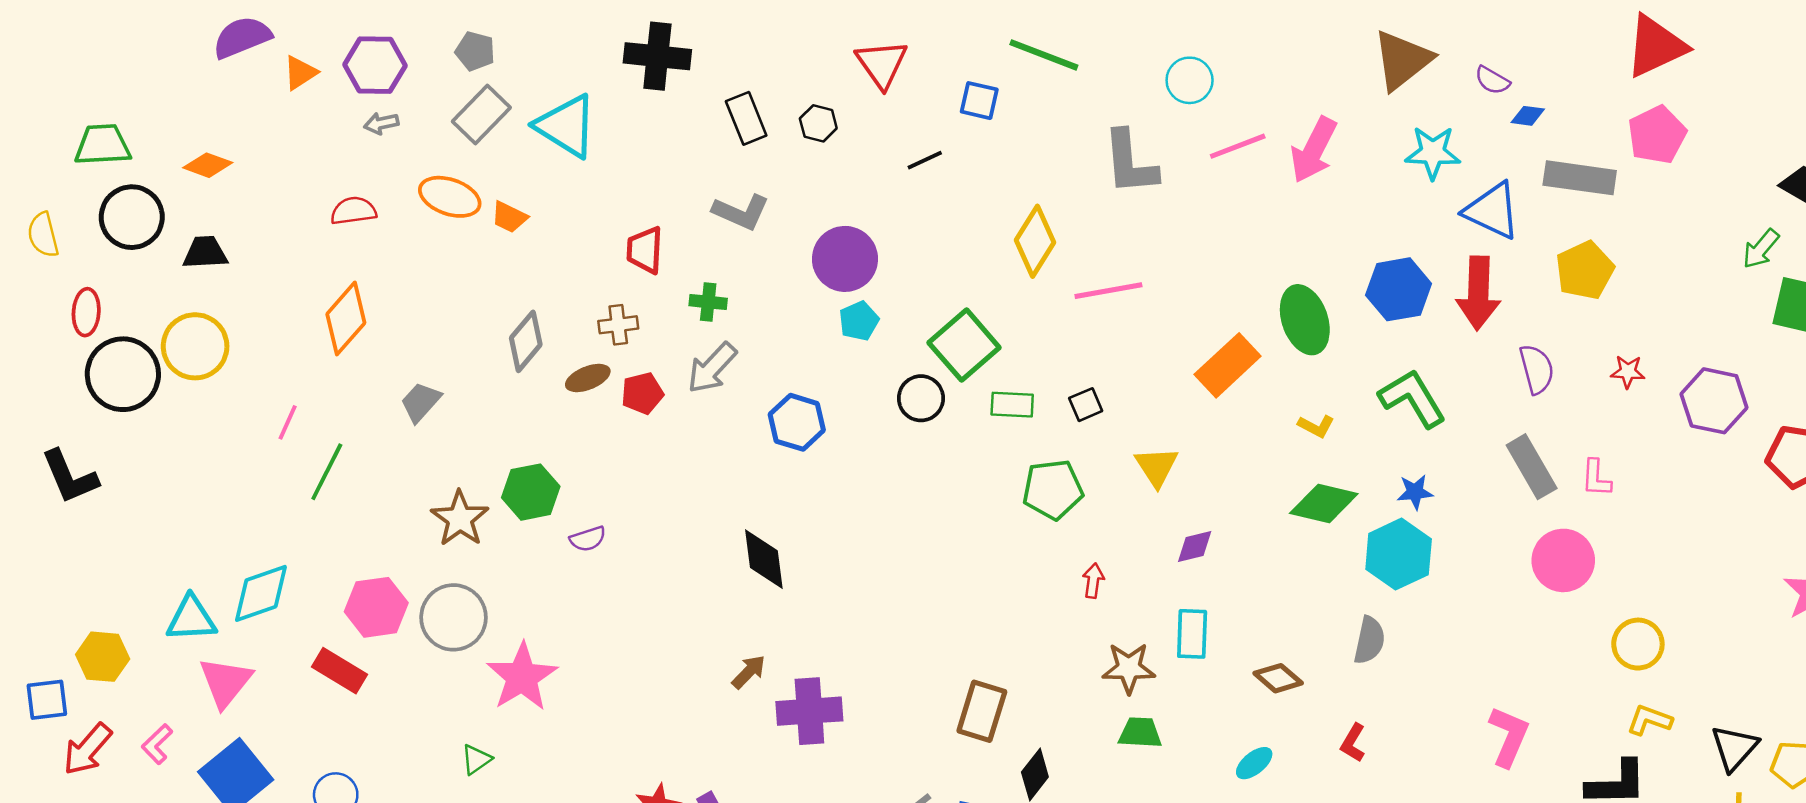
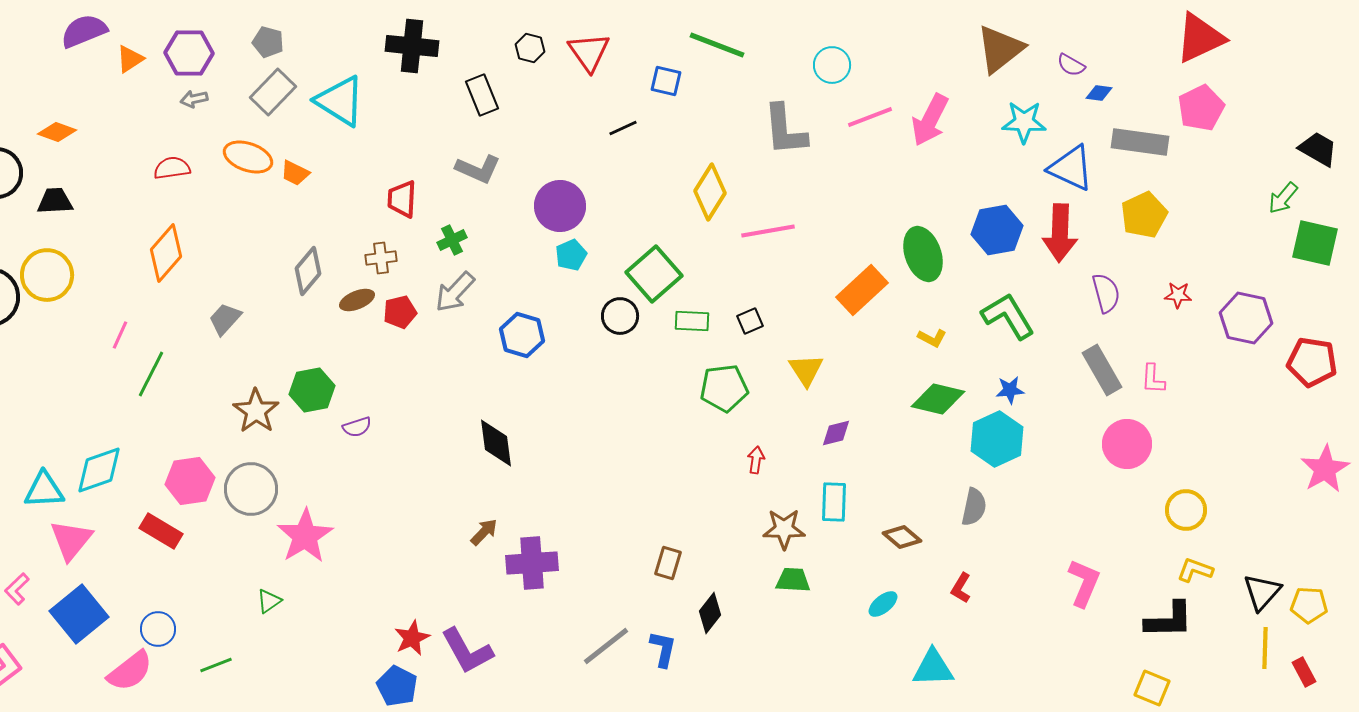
black hexagon: (818, 123) -> (530, 48), moved
green cross: (708, 302) -> (452, 240), turned -32
brown rectangle: (982, 711) -> (668, 563), size x0.7

